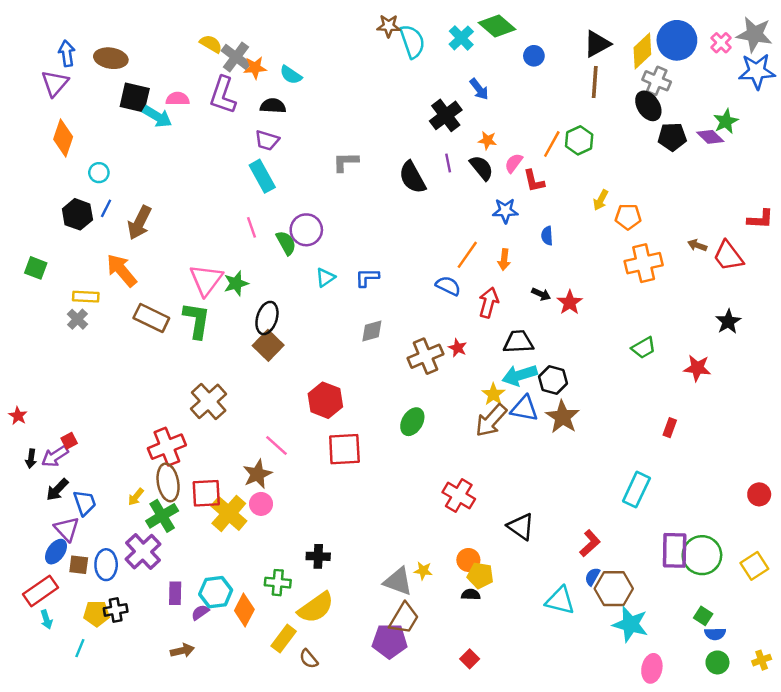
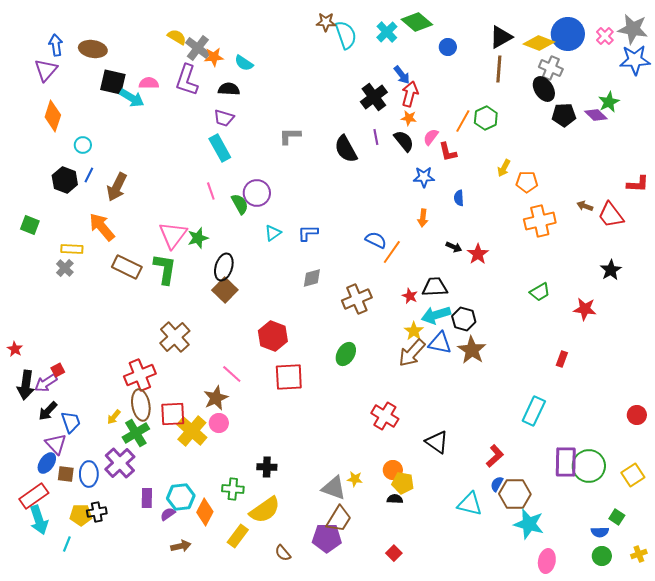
yellow diamond: (642, 51) -> (539, 43), turned 64
orange line: (467, 255) -> (392, 252), moved
red arrow: (489, 302) -> (410, 94), moved
red star: (458, 348) -> (410, 296), moved
black arrow: (31, 459) -> (26, 385), size x1.8
green square: (703, 616) -> (617, 517), moved
cyan arrow: (46, 620) -> (39, 520), size x1.8
brown arrow: (182, 651) -> (181, 546), moved
brown semicircle: (309, 659) -> (283, 553), moved

